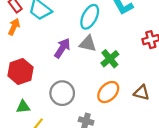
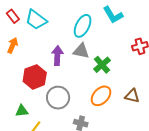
orange arrow: (14, 27) -> (13, 45), moved
purple arrow: (62, 48) -> (57, 56), turned -30
red hexagon: (20, 72) -> (35, 77), moved

